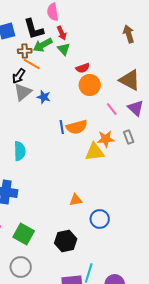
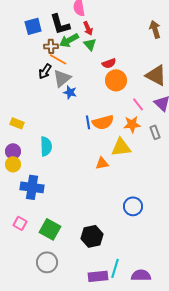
gray triangle: (23, 92) -> (62, 78), moved
orange star: (106, 139) -> (132, 124), moved
orange triangle: (76, 200) -> (102, 163), moved
blue circle: (100, 219) -> (133, 206), moved

